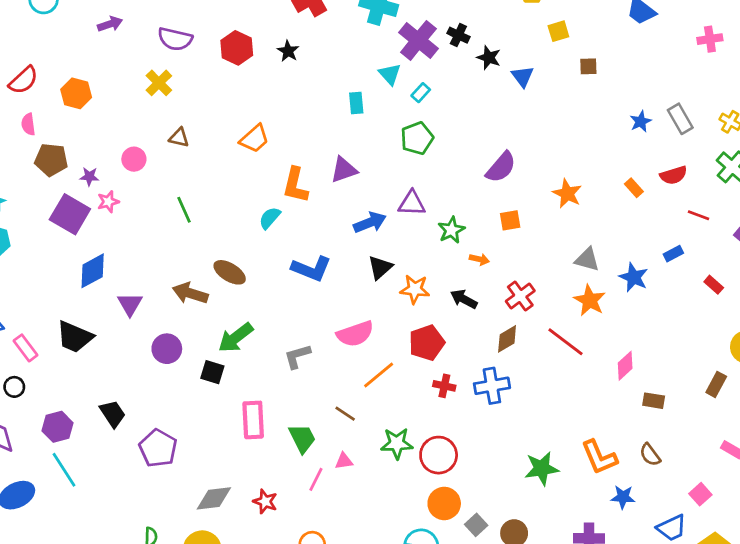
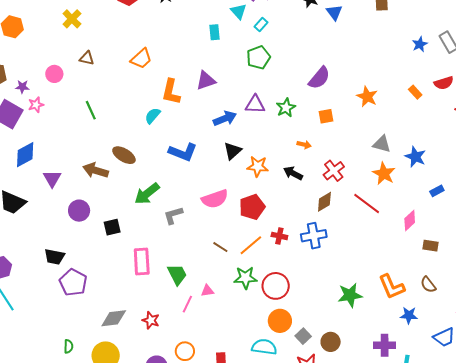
green star: (451, 230) -> (286, 108), moved
blue rectangle: (673, 254) -> (437, 191), moved
green arrow: (236, 338) -> (147, 194), moved
red pentagon: (427, 343) -> (252, 207), moved
black square: (212, 372) -> (112, 227), turned -30
orange line: (379, 375) -> (251, 245), moved
black trapezoid: (113, 414) -> (55, 257), moved, turned 135
brown line: (345, 414) -> (220, 247), moved

